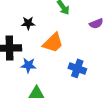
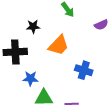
blue star: (28, 65) -> (30, 78), moved

